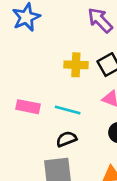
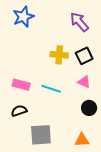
black semicircle: (66, 139) -> (19, 111), moved

